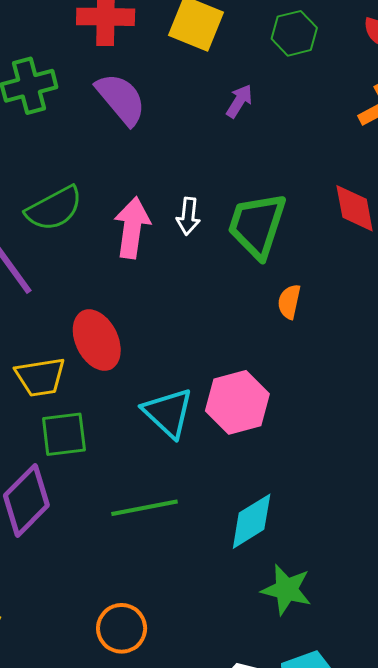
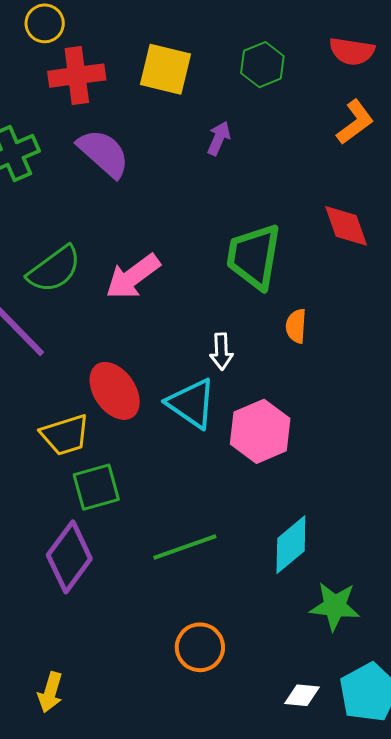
white arrow: (188, 216) -> (221, 351), moved
pink arrow: (132, 228) -> (133, 277), turned -126
cyan triangle: (168, 413) -> (191, 403), moved
orange circle: (122, 628) -> (200, 647), moved

